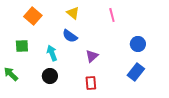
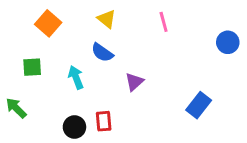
blue circle: (138, 44) -> (228, 42), moved
black circle: (50, 76) -> (74, 127), moved
red rectangle: (91, 83) -> (104, 121), moved

